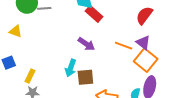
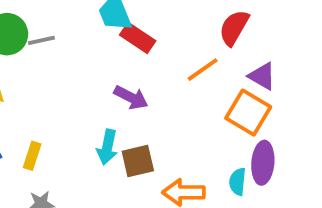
purple triangle: (143, 43) -> (262, 76), moved
orange line: (124, 46) -> (203, 70), moved, turned -48
yellow rectangle: (30, 76) -> (32, 156), moved

